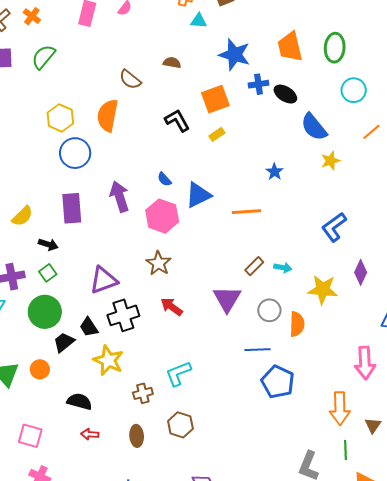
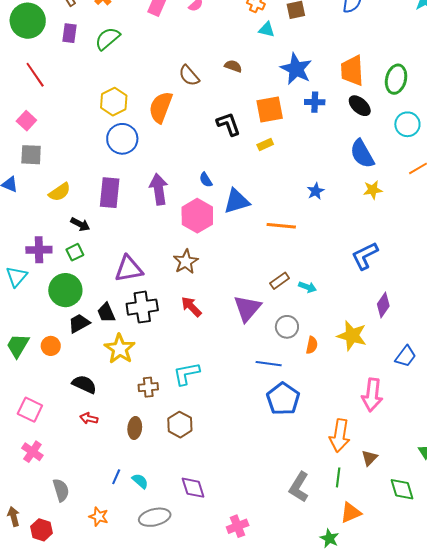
black ellipse: (285, 94) -> (360, 106), moved
yellow star: (323, 290) -> (352, 336), moved
orange semicircle: (297, 324) -> (312, 345), size x0.7

